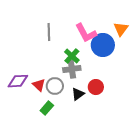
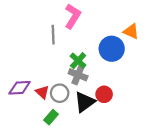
orange triangle: (121, 29) -> (131, 31), turned -42
pink L-shape: (86, 33) -> (73, 16), moved, turned -120
gray cross: (72, 69) -> (78, 75), turned 30
black triangle: (78, 94) -> (85, 102), size x1.5

